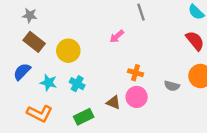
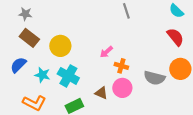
pink arrow: (117, 36) -> (106, 52), moved
cyan cross: (77, 84) -> (68, 76), size x1.5
gray semicircle: (172, 86) -> (154, 78), size x1.5

